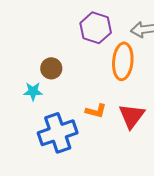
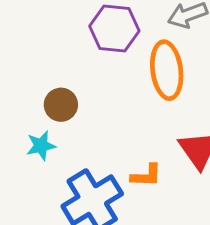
orange L-shape: (96, 111) -> (146, 175), moved

